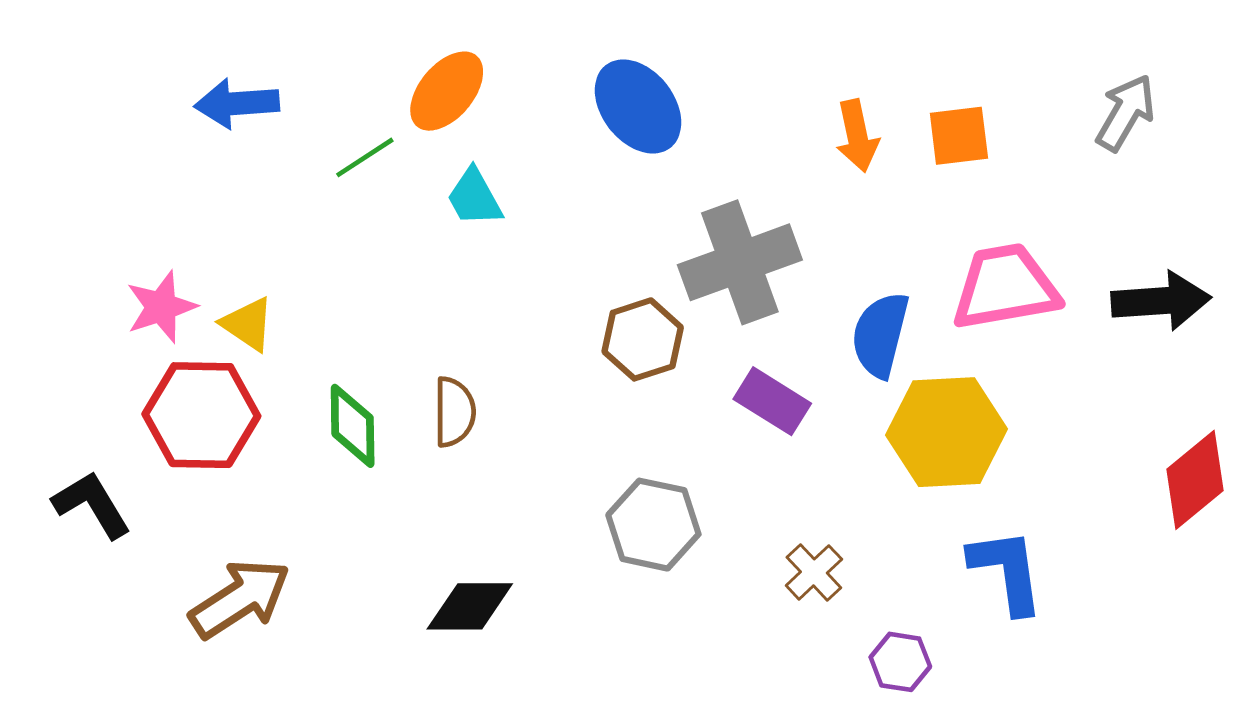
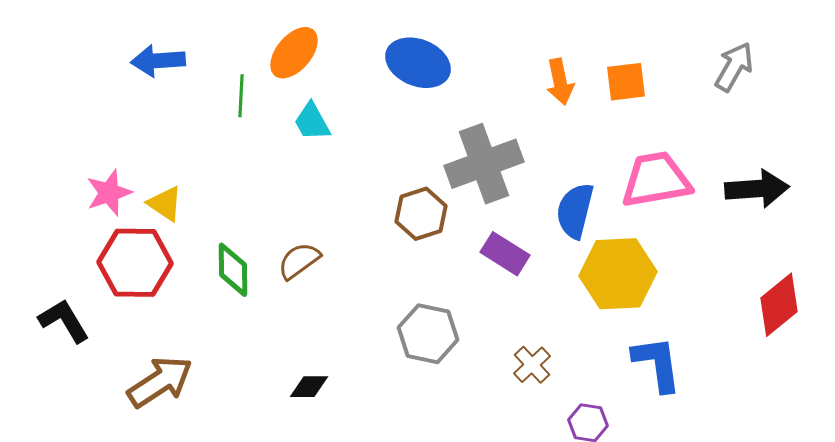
blue ellipse: (638, 106) -> (418, 63), turned -30
green line: (365, 157) -> (241, 96), turned -54
brown semicircle: (454, 412) -> (299, 261), turned -126
black diamond: (470, 606) -> (309, 387), size x0.7

